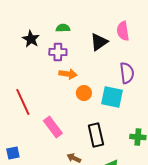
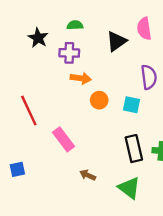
cyan square: (112, 97) -> (132, 105), size x0.7
black rectangle: (96, 135) -> (134, 149), moved

